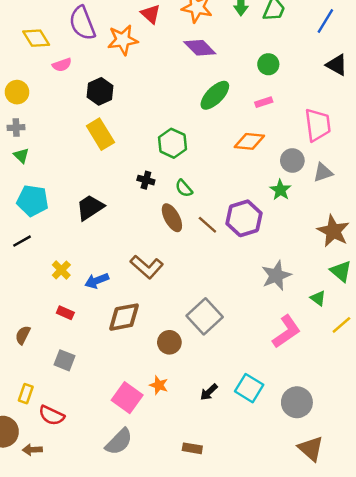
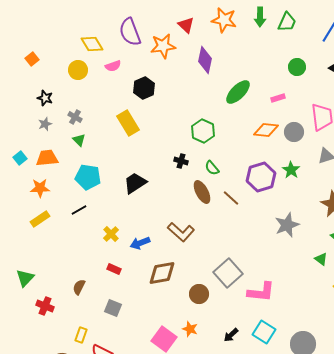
purple diamond: (200, 48) -> (205, 60), moved, turned 56
green circle: (268, 64) -> (297, 67), moved
yellow circle: (17, 92) -> (78, 70), moved
gray cross: (16, 128) -> (75, 117), turned 32
yellow rectangle: (100, 134) -> (128, 123), moved
gray circle: (292, 161) -> (294, 132), moved
purple hexagon: (244, 218) -> (261, 177), moved
gray star: (276, 275) -> (287, 225), moved
pink L-shape: (287, 332) -> (261, 292), moved, turned 40

